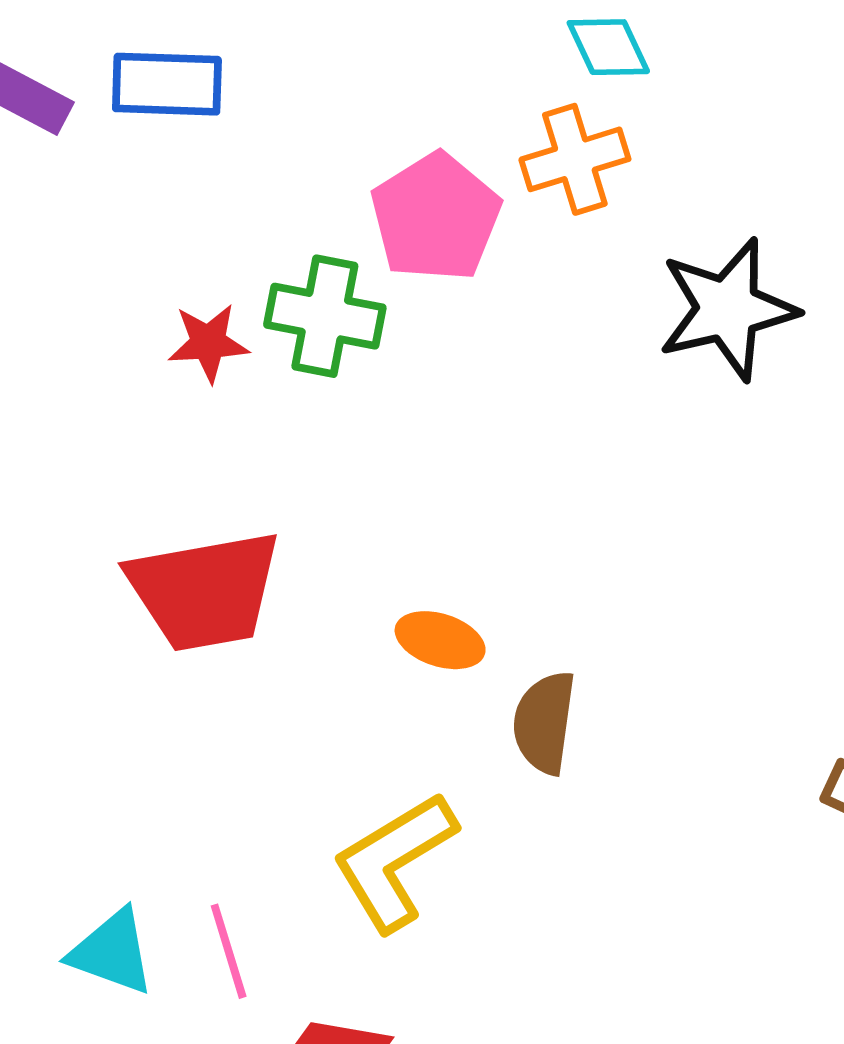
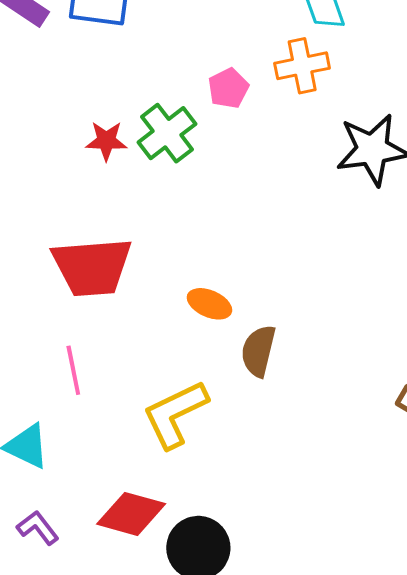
pink pentagon: (436, 217) -> (228, 88), size x0.6
green cross: (325, 316) -> (167, 133), turned 36
pink line: (229, 951) -> (73, 370), moved

